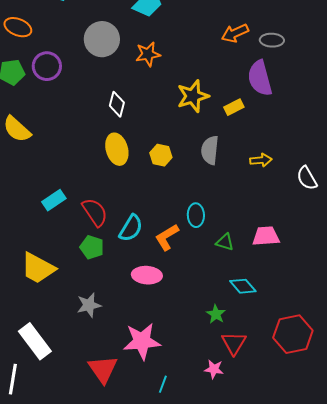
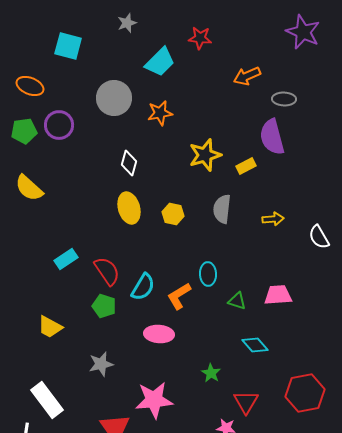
orange arrow: (235, 33) -> (247, 76), moved
yellow trapezoid: (38, 268) -> (50, 327), size x0.7
green star: (216, 314) -> (211, 373), moved

